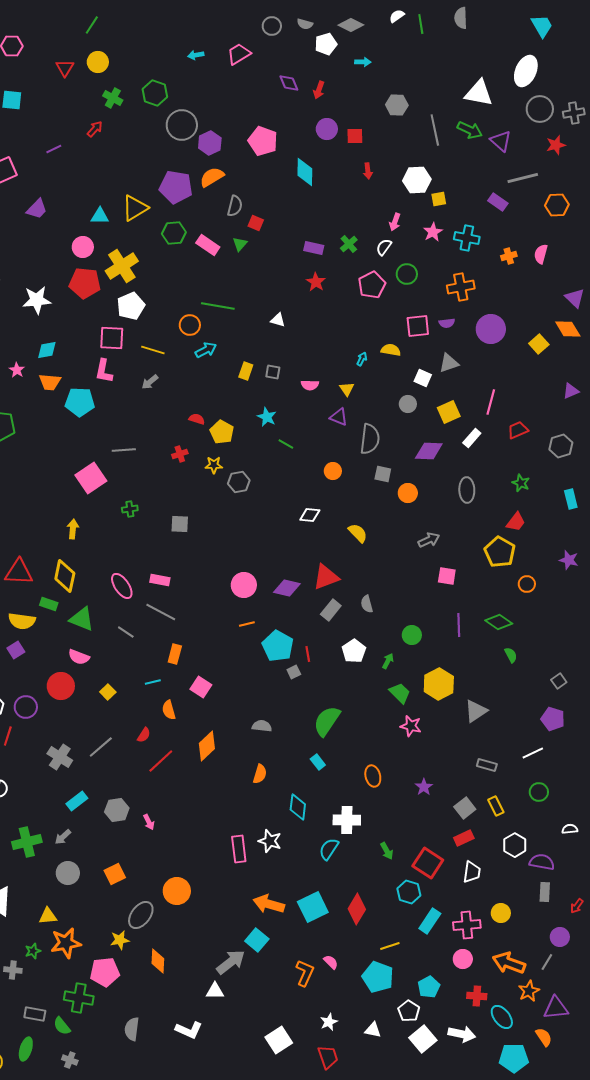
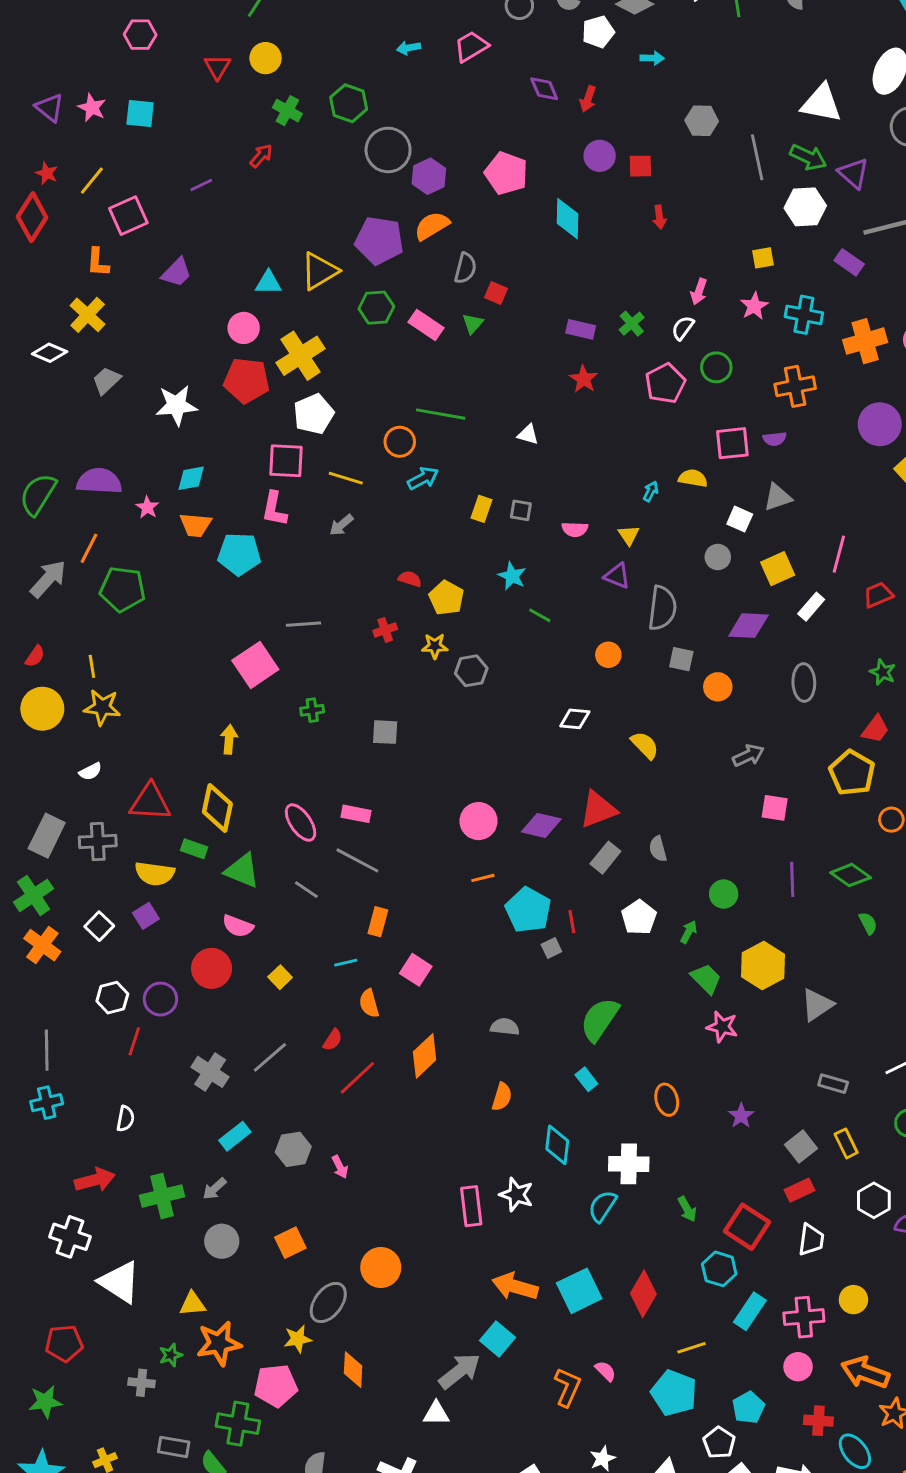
white hexagon: (417, 180) -> (805, 207), moved
orange cross: (509, 256) -> (865, 341), size x1.8
purple circle: (491, 329) -> (880, 424), moved

